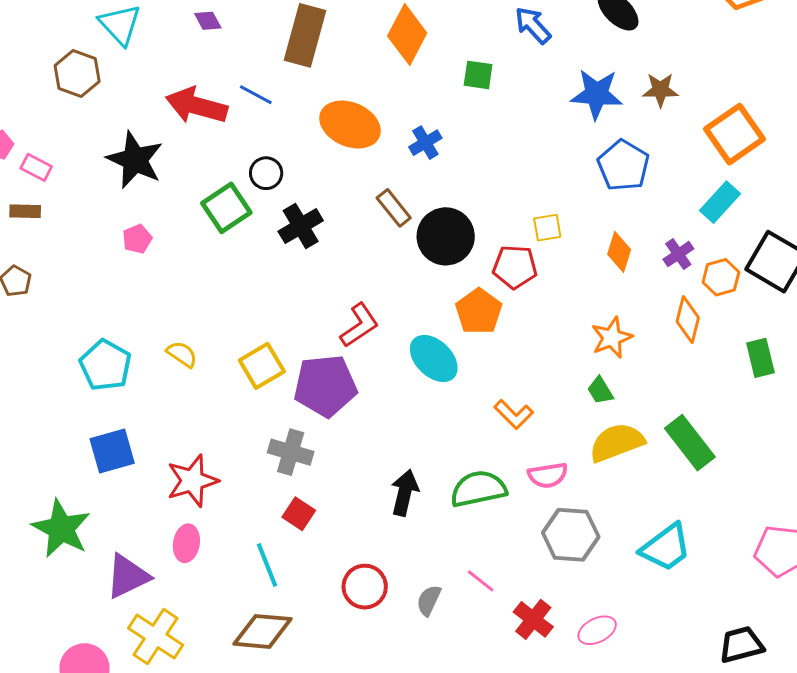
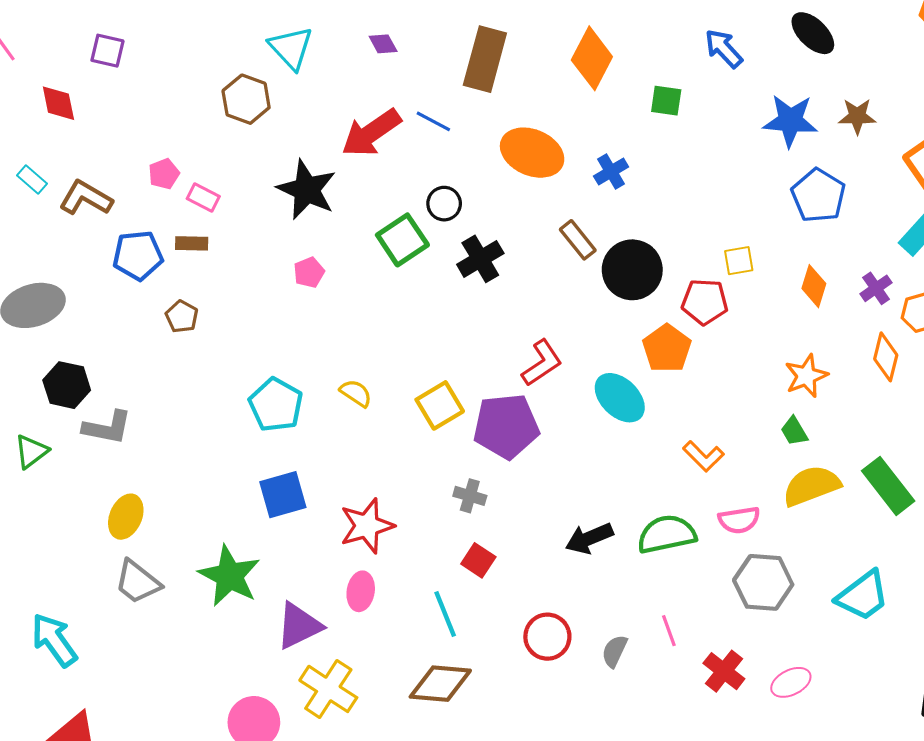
red arrow: (196, 106) -> (371, 133), turned -50
gray cross: (291, 452) -> (470, 496), size x0.7
black arrow: (405, 493) -> (589, 538), turned -126
pink line: (481, 581) -> (669, 631), turned 32

